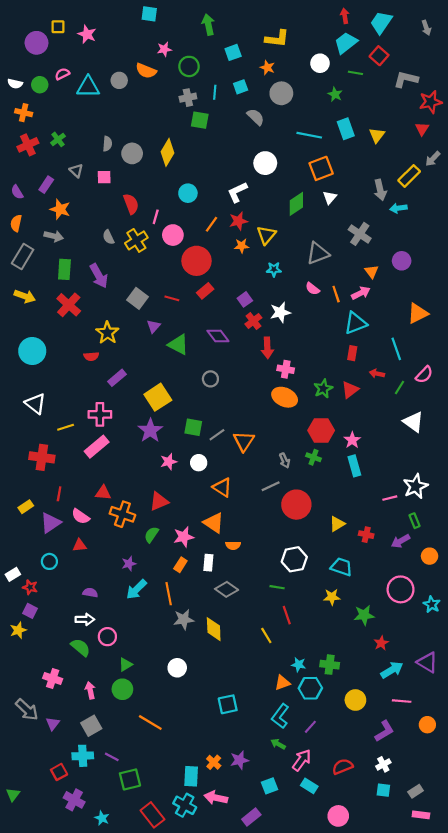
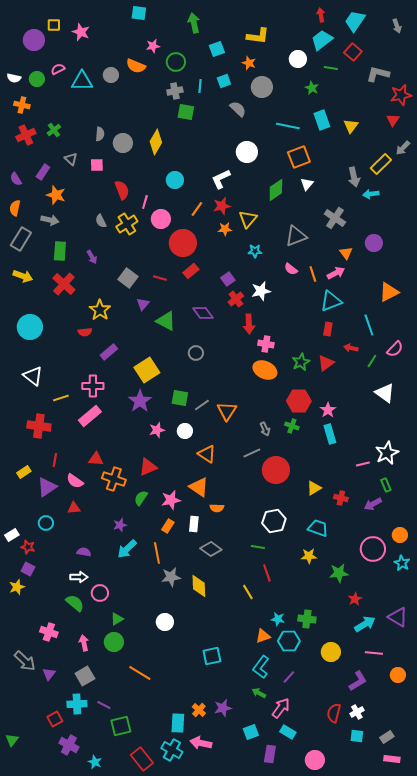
purple arrow: (99, 276) -> (92, 257), size x0.6
orange circle: (430, 556) -> (400, 535), moved
red semicircle: (343, 767) -> (334, 713), moved, turned -54
purple rectangle: (251, 817) -> (270, 754), moved, turned -42

